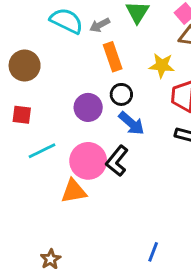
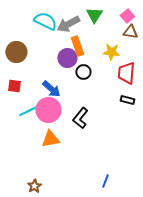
gray arrow: (100, 25) -> (68, 24), size x1.6
purple circle: (88, 107) -> (67, 58), moved
blue arrow: (131, 123) -> (51, 89), moved
pink circle: (88, 161) -> (48, 110), moved

